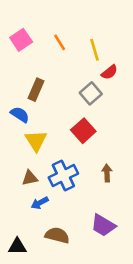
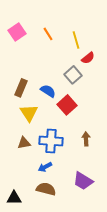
brown rectangle: (36, 90) -> (21, 88), moved
blue semicircle: (20, 115) -> (48, 91), moved
blue cross: (63, 176) -> (51, 141), turned 30
blue arrow: (40, 203) -> (45, 167), moved

